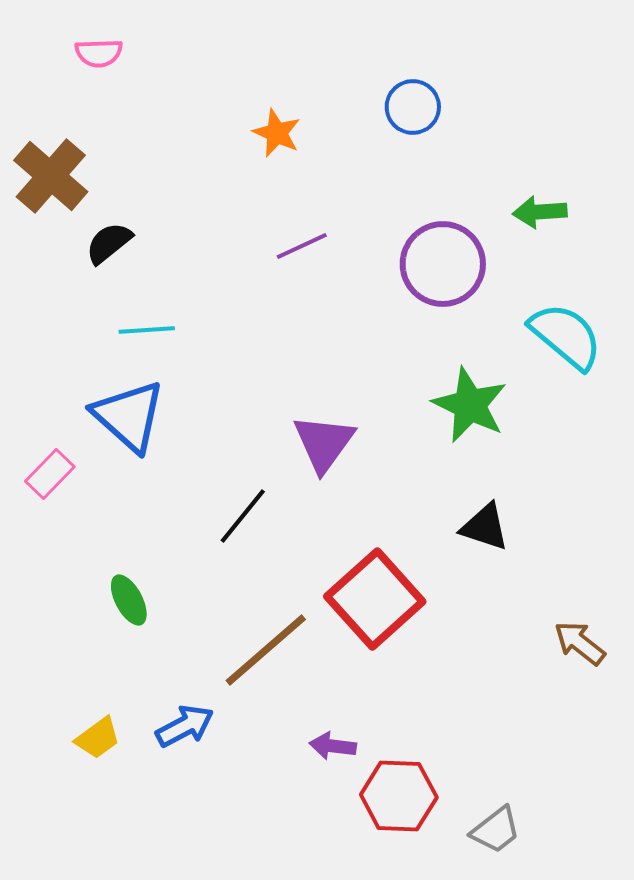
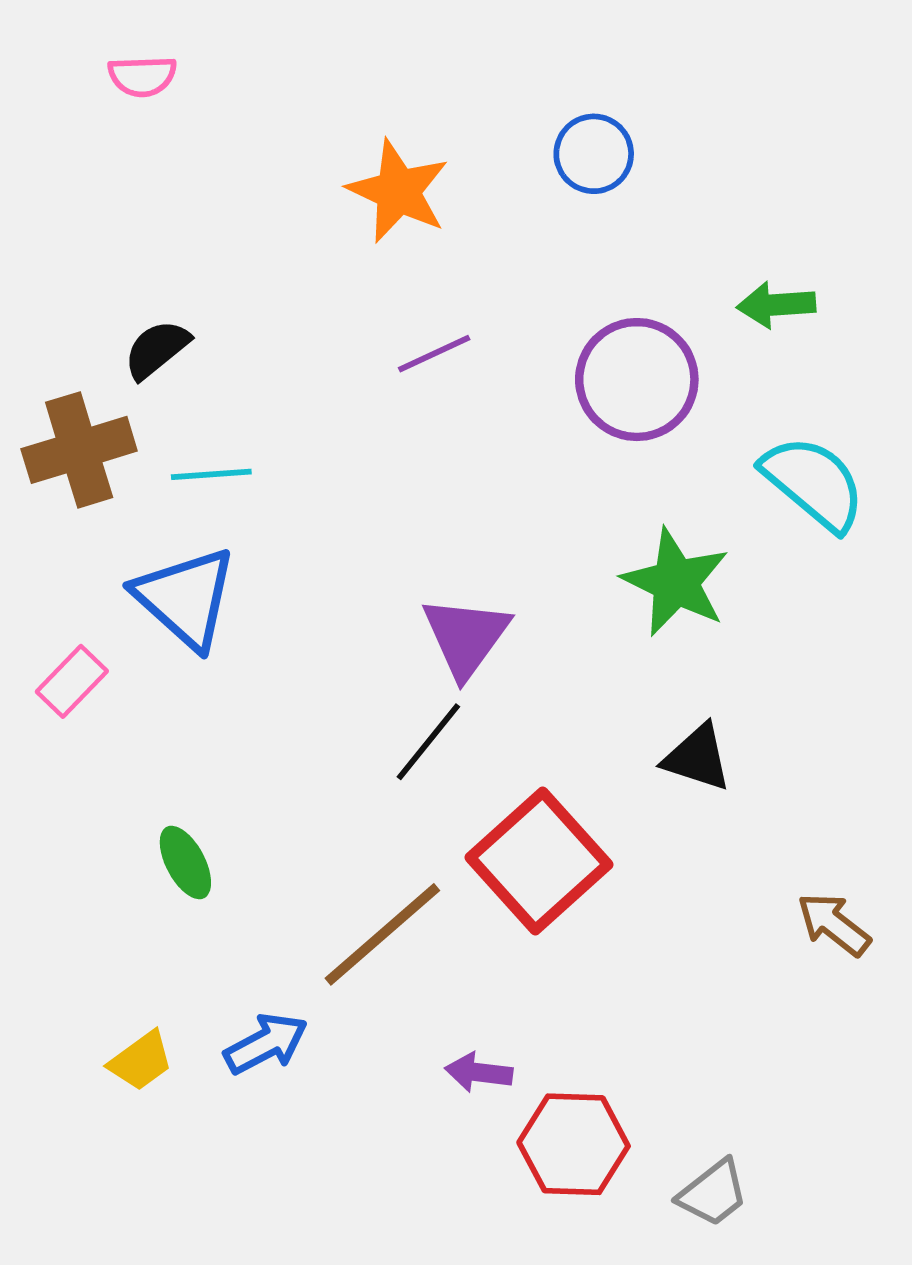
orange star: (277, 133) -> (398, 191), size x1.5
brown cross: (51, 176) -> (79, 450), moved, turned 32
black line: (243, 516) -> (428, 742), moved

